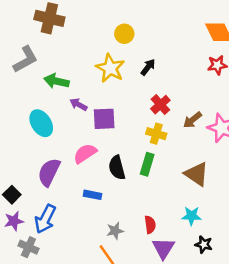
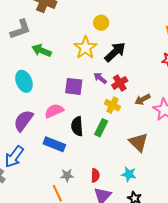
black arrow: (148, 67) -> (115, 52), size x1.6
purple arrow: (78, 104) -> (100, 78), moved
blue rectangle: (93, 195) -> (54, 144), size x1.5

